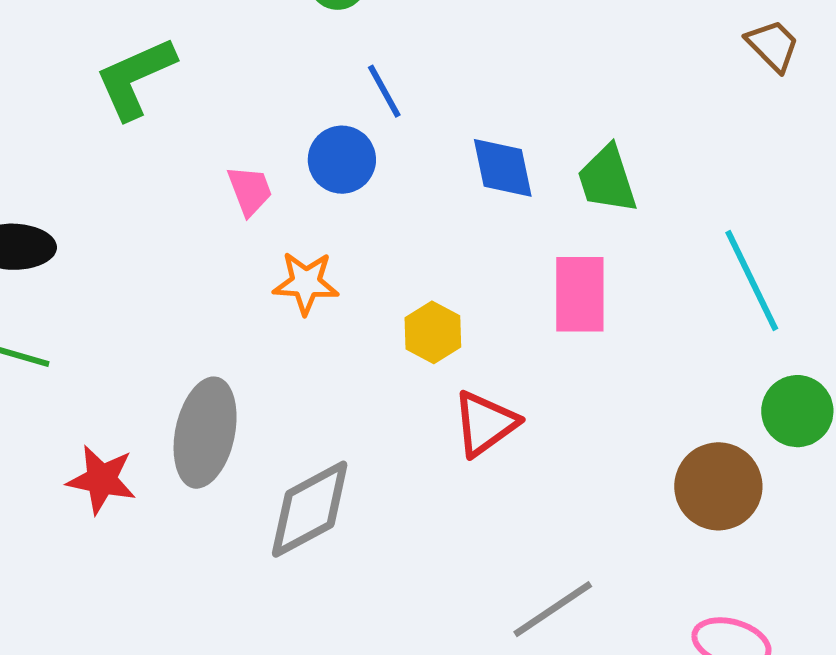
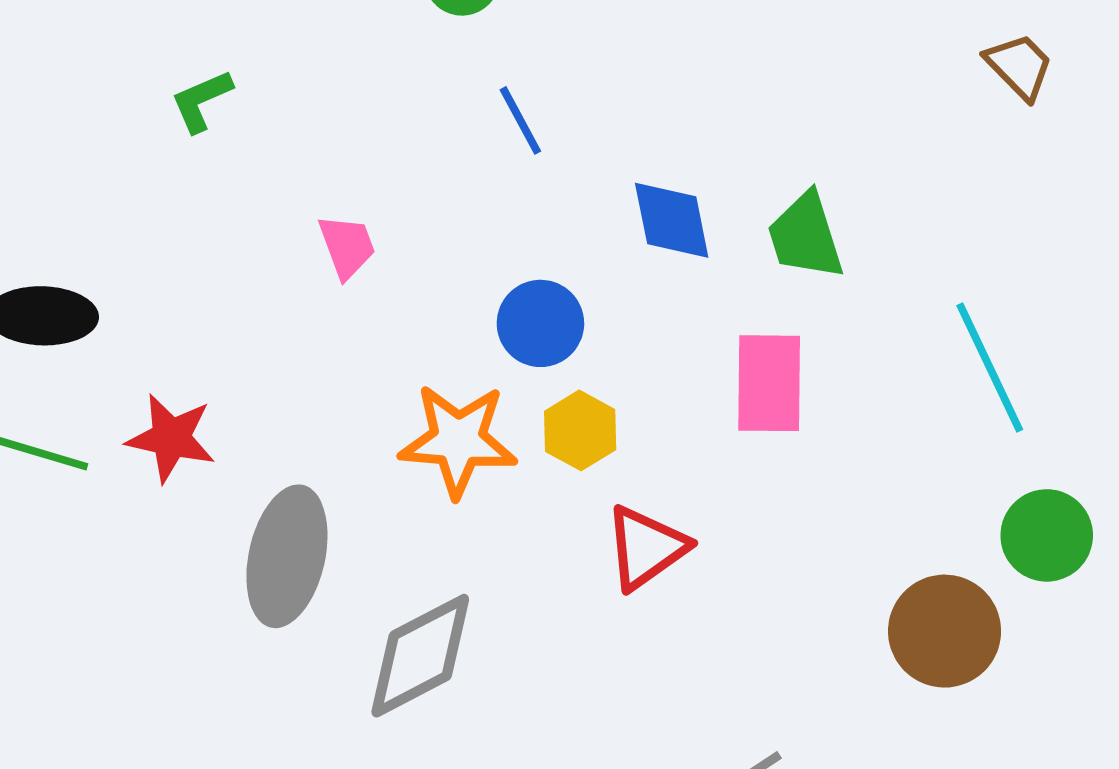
green L-shape: (135, 78) -> (201, 101), size x0.6
blue circle: (342, 160) -> (540, 323), moved
orange star: (306, 283) -> (458, 440), moved, size x1.4
red star: (102, 480) -> (171, 438), moved

